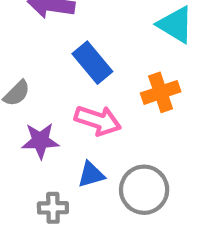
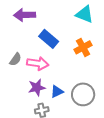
pink arrow: (98, 120) -> (38, 63), moved
purple star: (40, 141) -> (37, 87), moved

